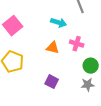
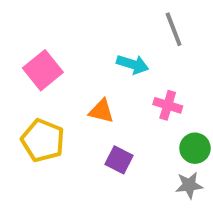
orange triangle: (53, 48) -> (101, 111), moved
purple square: (52, 82) -> (119, 160), moved

